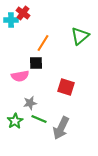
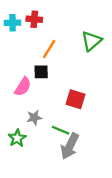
red cross: (23, 13) -> (34, 19), moved, turned -32
pink semicircle: (20, 76) -> (23, 87), turned -48
green line: (39, 119) -> (61, 130), moved

